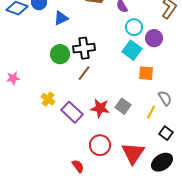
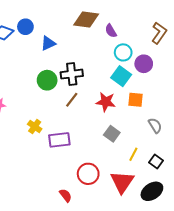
red star: (100, 108) -> (106, 102), moved
purple rectangle: (72, 112) -> (59, 140), turned -50
yellow line: (151, 112) -> (133, 154), moved

